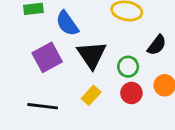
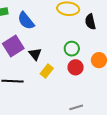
black semicircle: (157, 45) -> (90, 22), moved, turned 133
black triangle: (92, 55) -> (35, 54), moved, size x0.6

